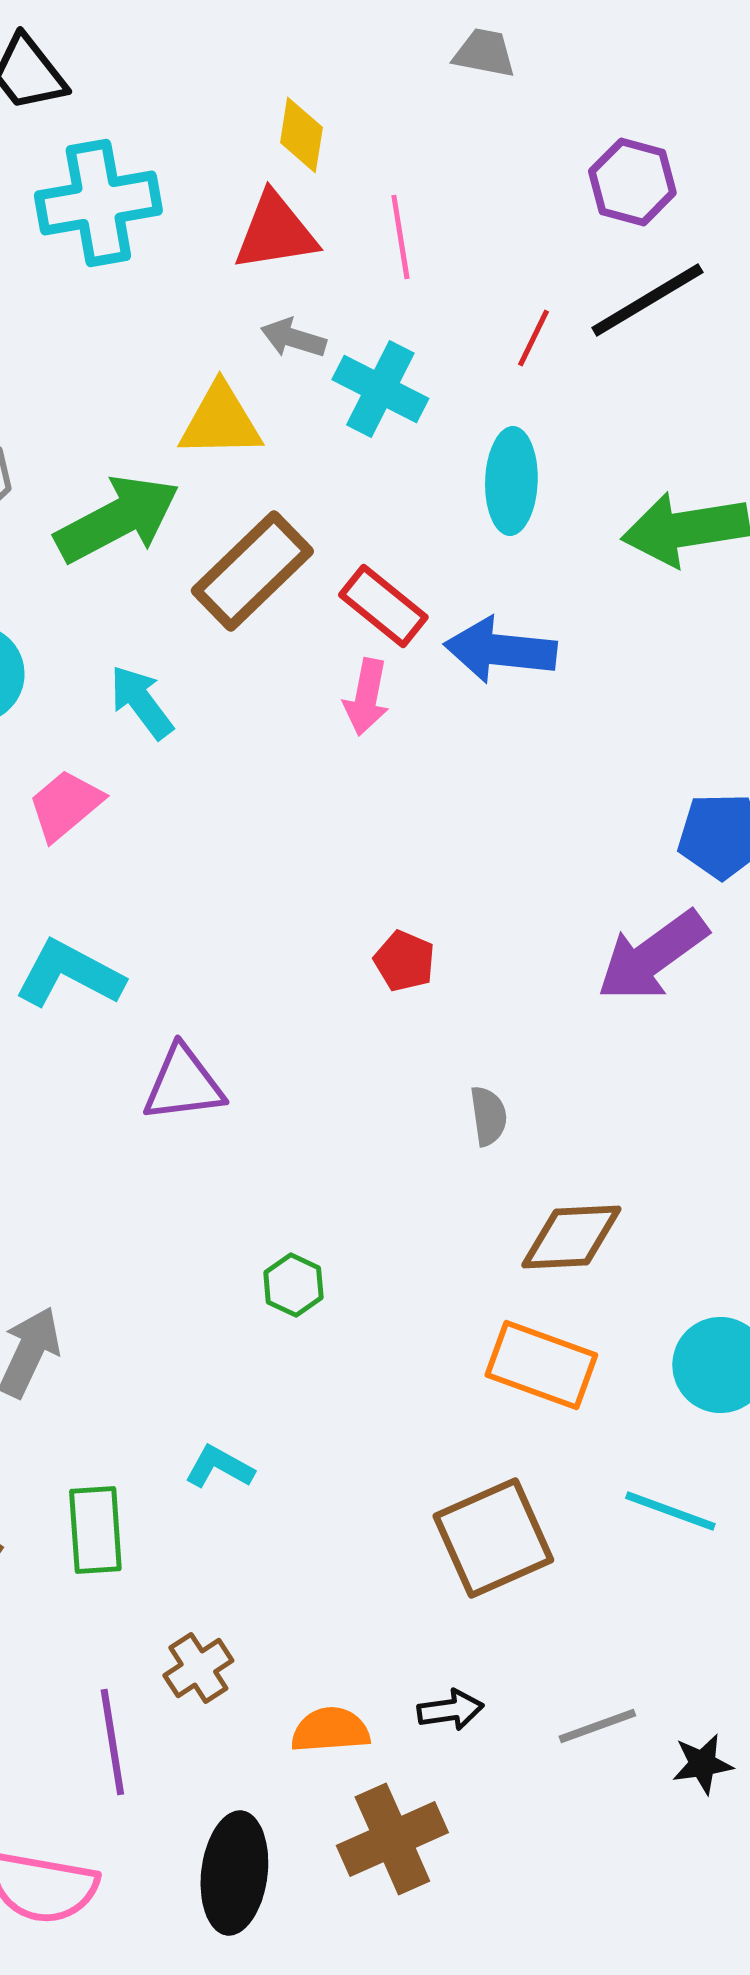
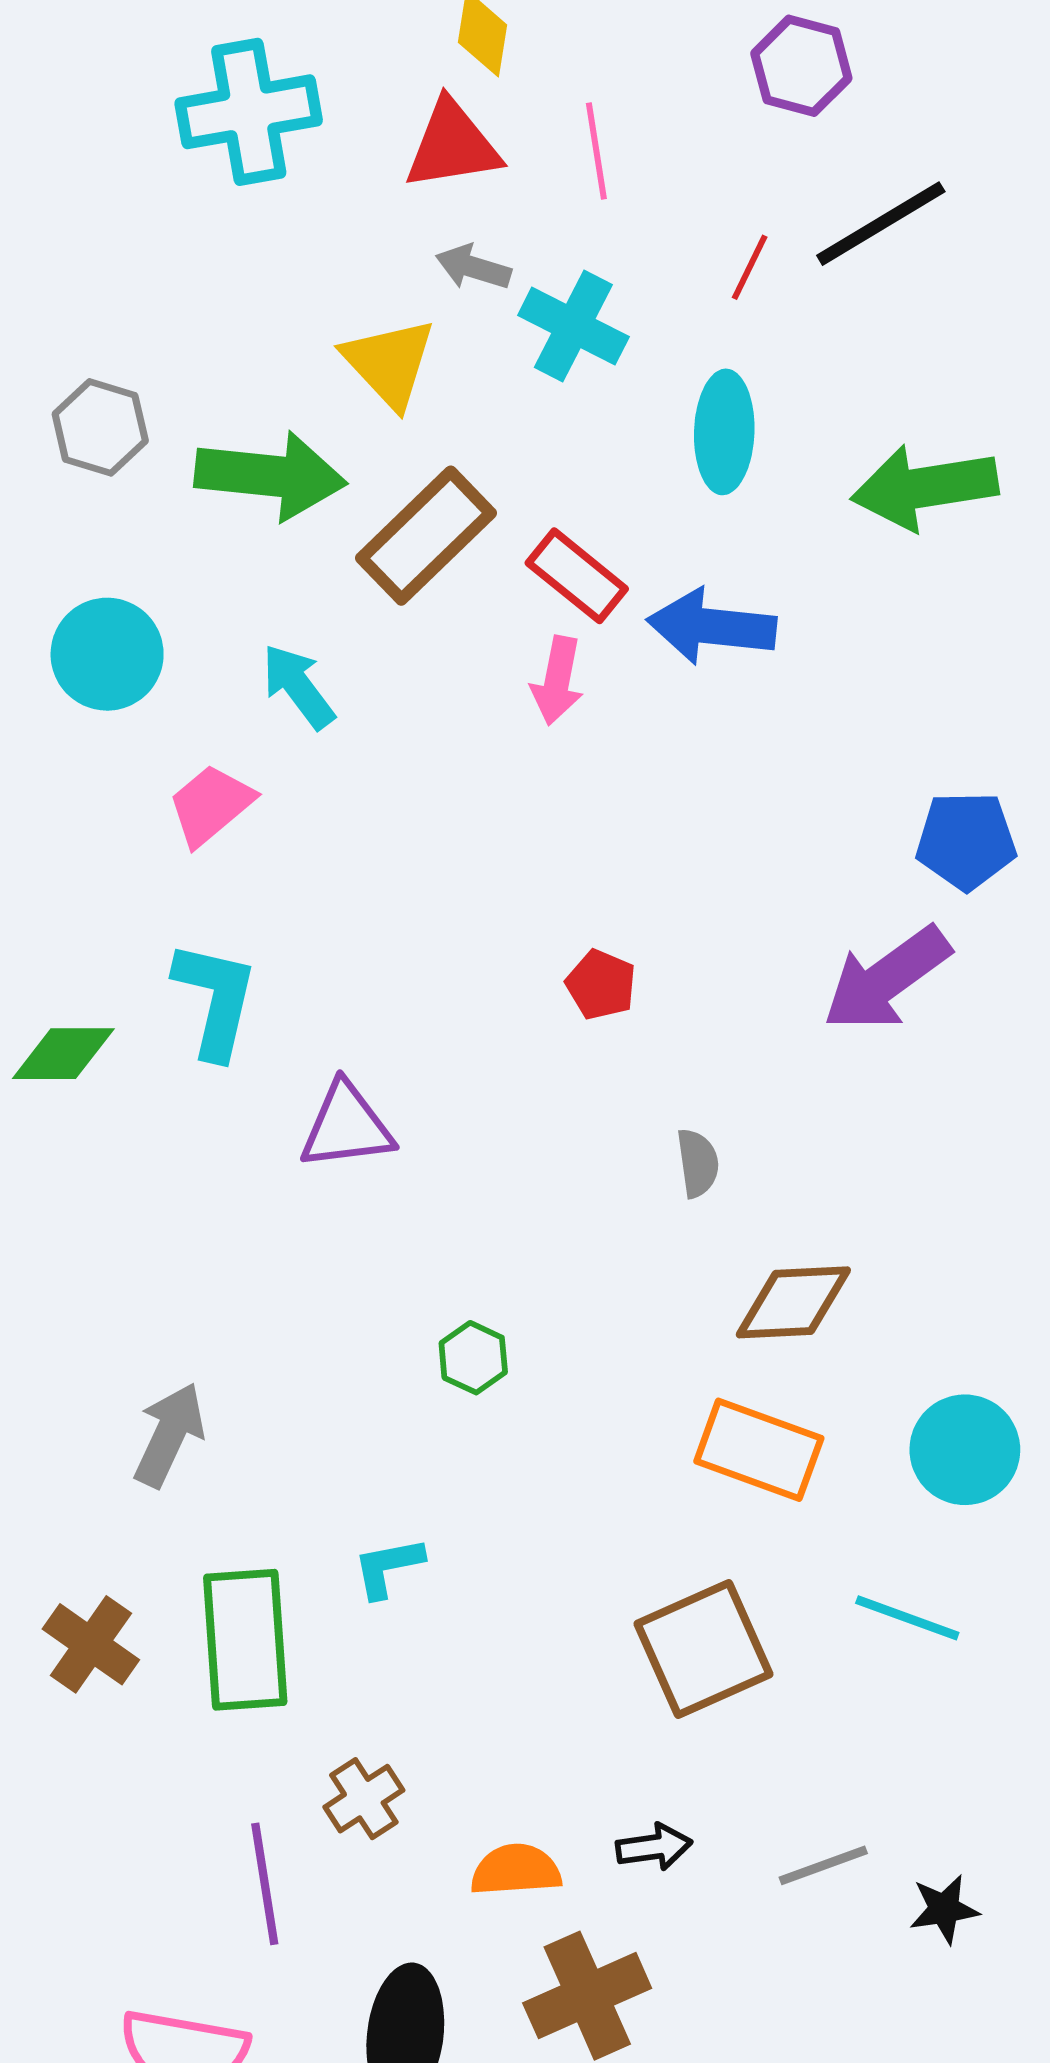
purple hexagon: (632, 182) -> (801, 66), moved
yellow triangle: (220, 421) -> (389, 363), turned 48
green arrow: (117, 519) -> (271, 476), turned 34
cyan L-shape: (69, 974) -> (215, 1000), turned 75
cyan L-shape: (219, 1467) -> (388, 1567), turned -40
green rectangle: (95, 1530) -> (245, 1640), size x1.4

